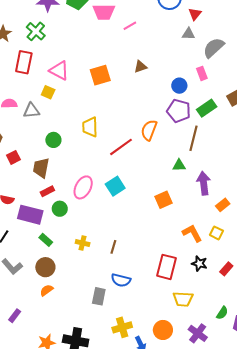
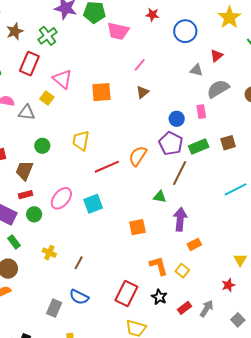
red triangle: (195, 14) -> (217, 56), moved
pink line: (130, 26) -> (140, 65), moved, turned -32
brown triangle: (140, 67) -> (143, 92), turned -32

